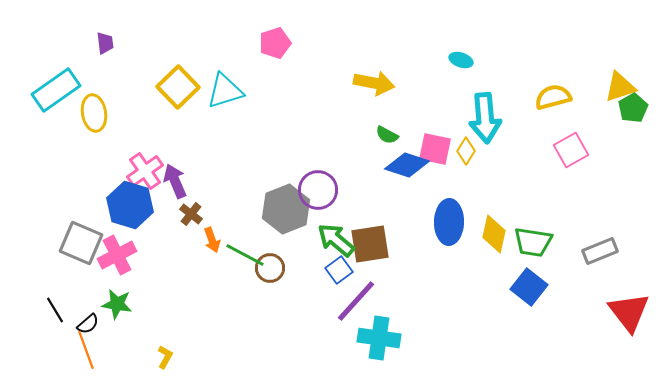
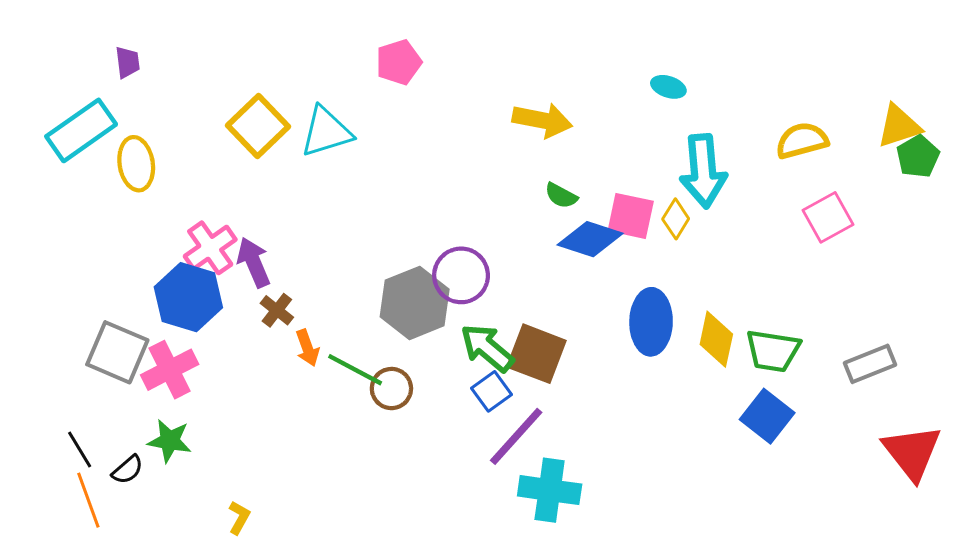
purple trapezoid: (105, 43) -> (128, 62), moved
brown square: (370, 244) -> (536, 354), turned 30
orange line: (86, 350) -> (88, 500), moved

